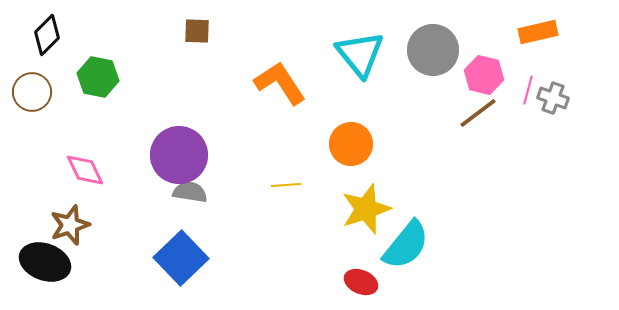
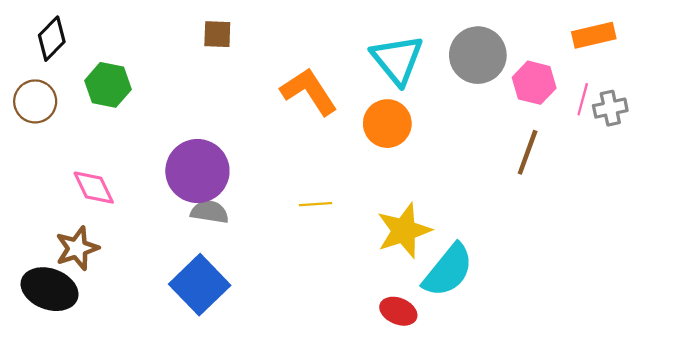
gray cross: (553, 98) -> (610, 108), turned -32
brown line: (478, 113) -> (528, 152), moved, turned -33
orange circle: (351, 144) -> (387, 124), moved

